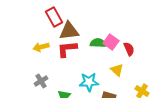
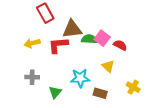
brown triangle: (69, 31) -> (72, 29), moved
red semicircle: (129, 49) -> (120, 45), turned -40
gray cross: (41, 81) -> (32, 77), turned 32

